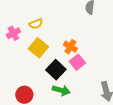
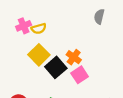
pink cross: (13, 33) -> (24, 26), moved
black square: (56, 70) -> (56, 67), moved

